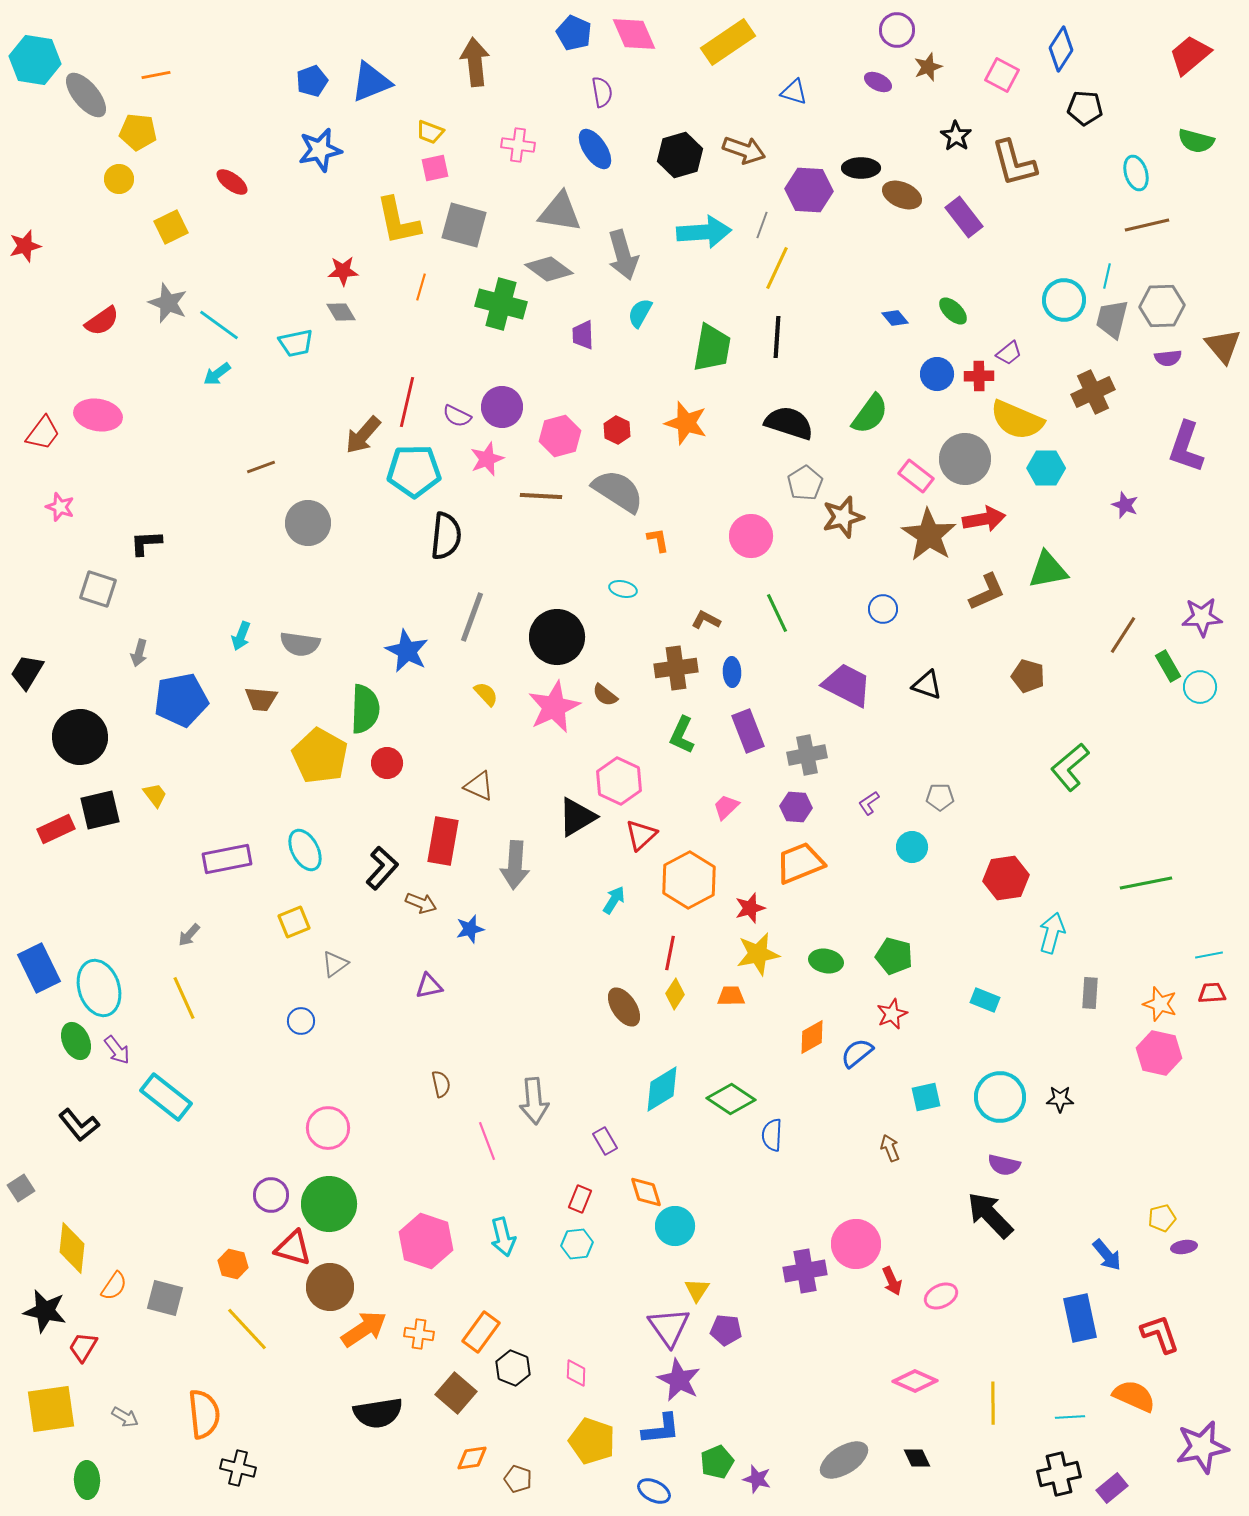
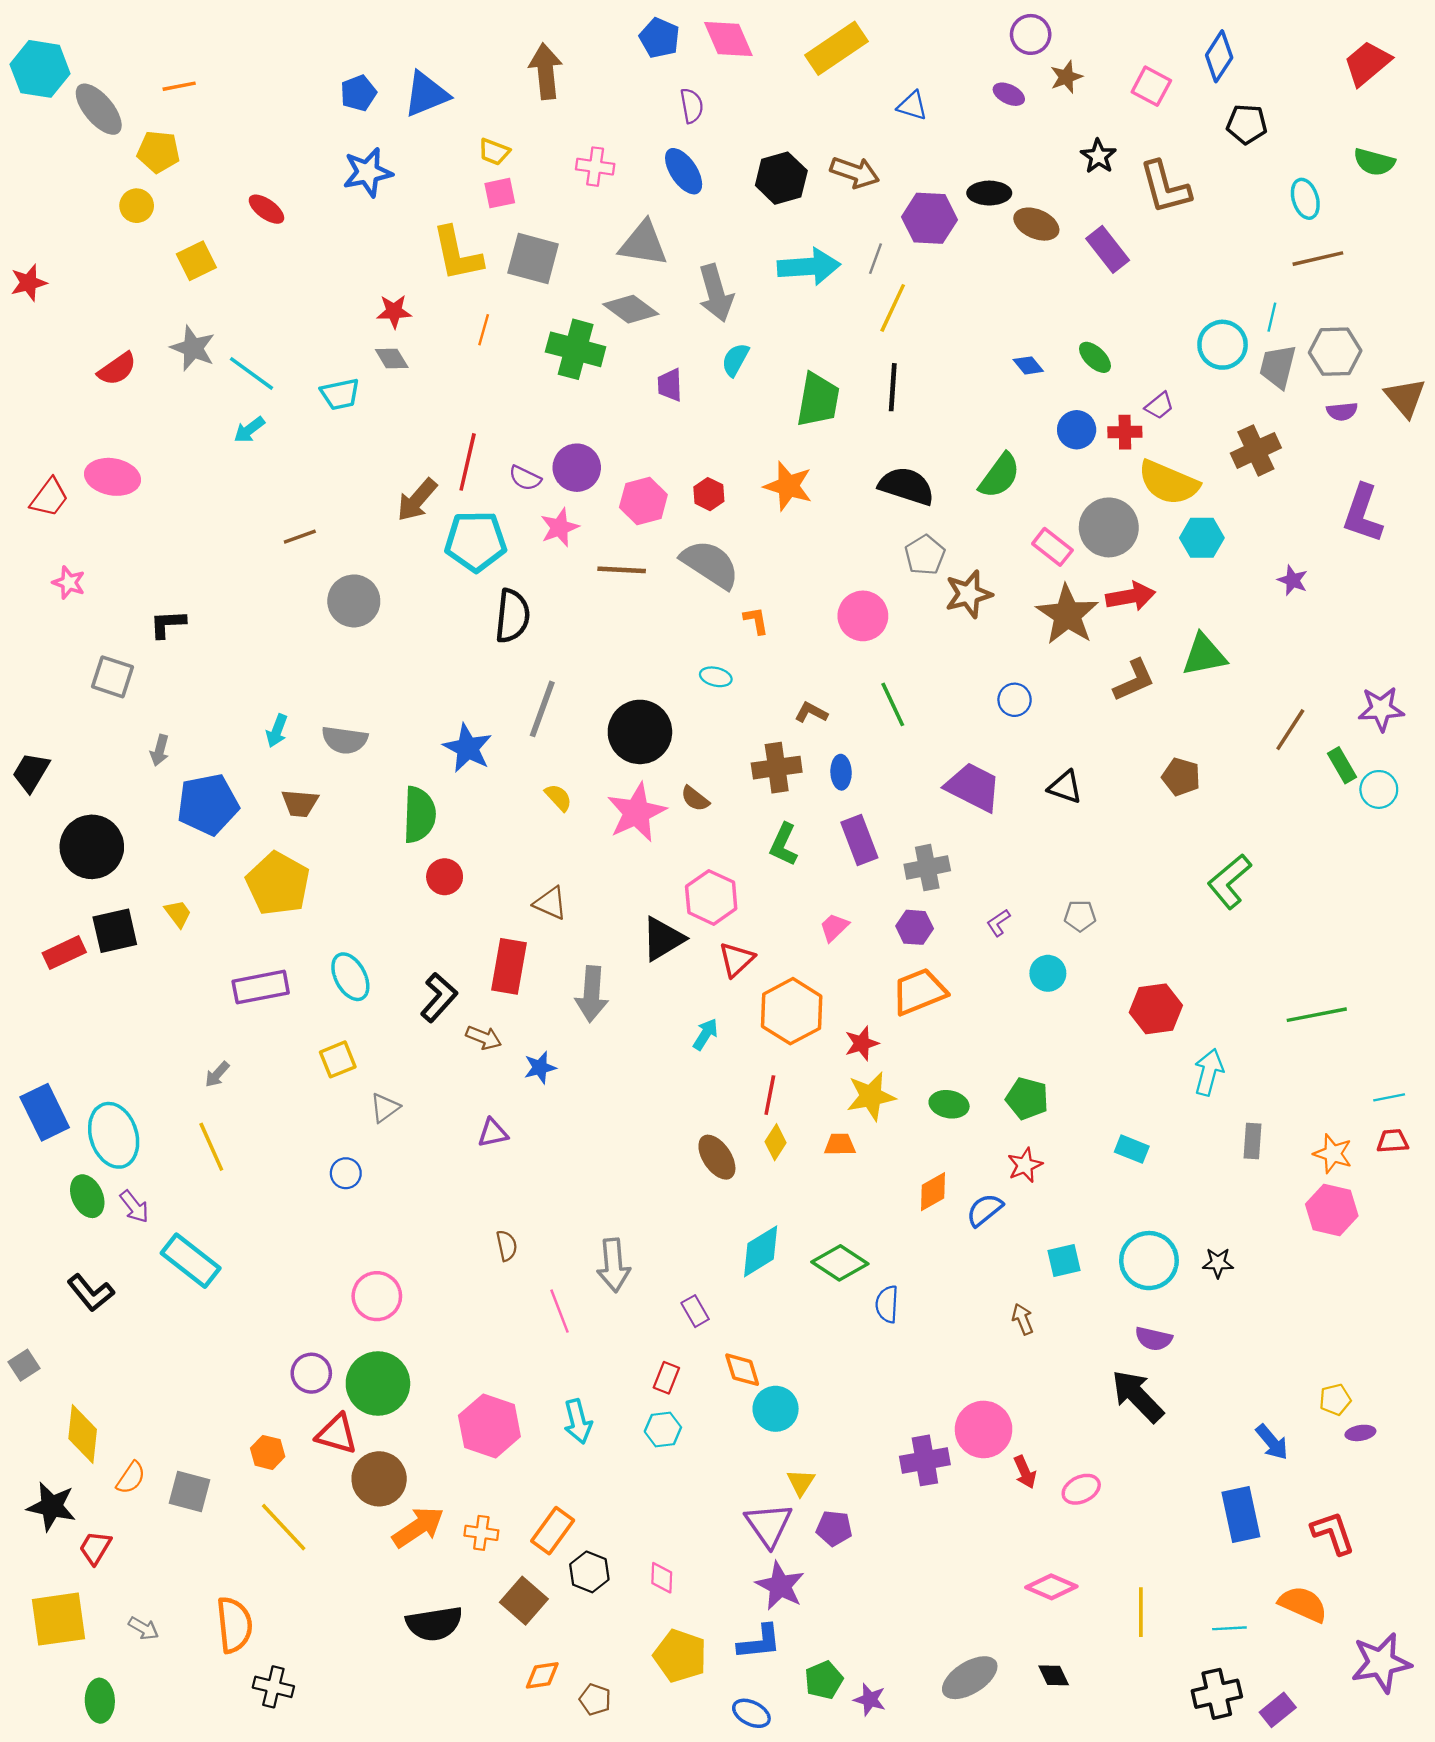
yellow pentagon: (320, 756) -> (278, 884), moved

